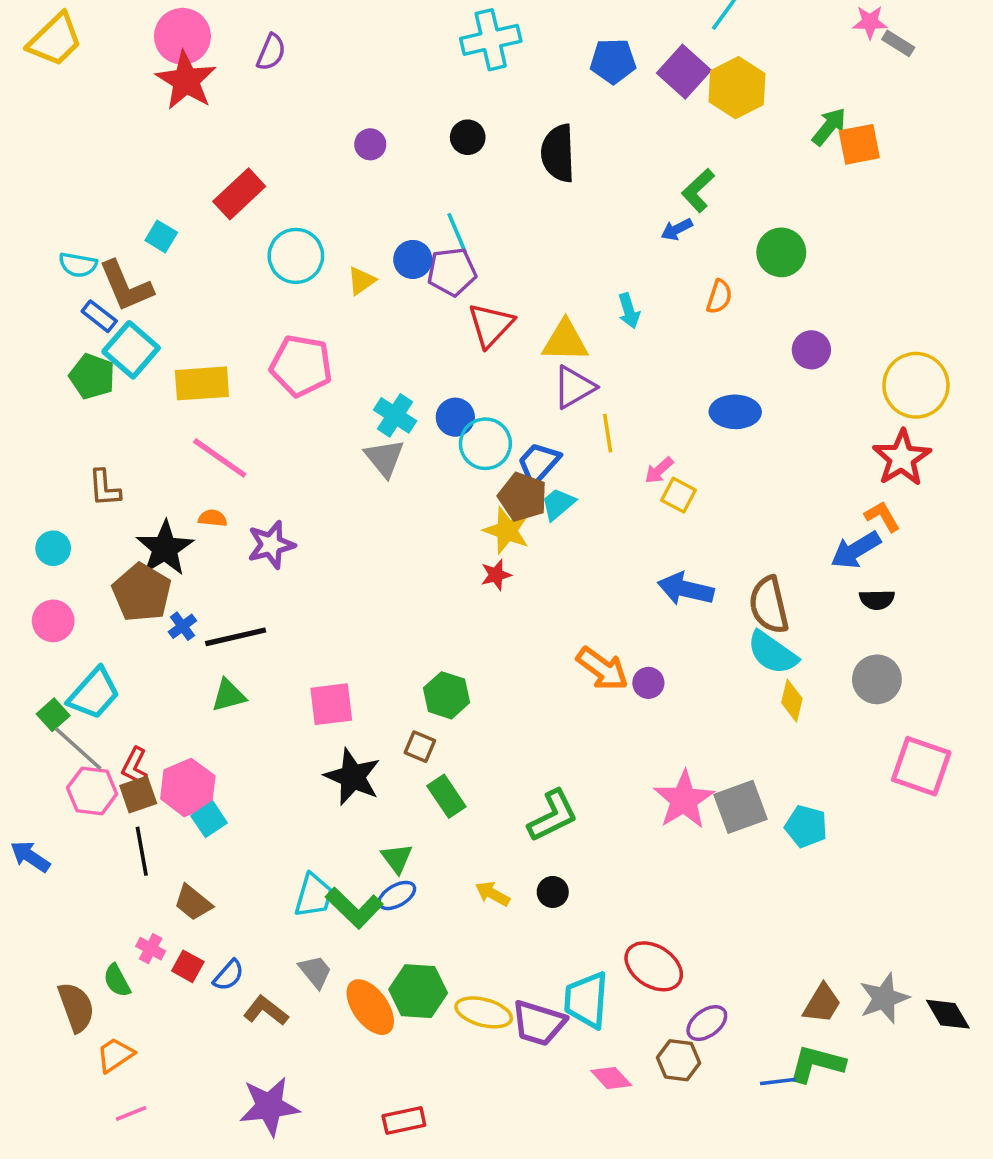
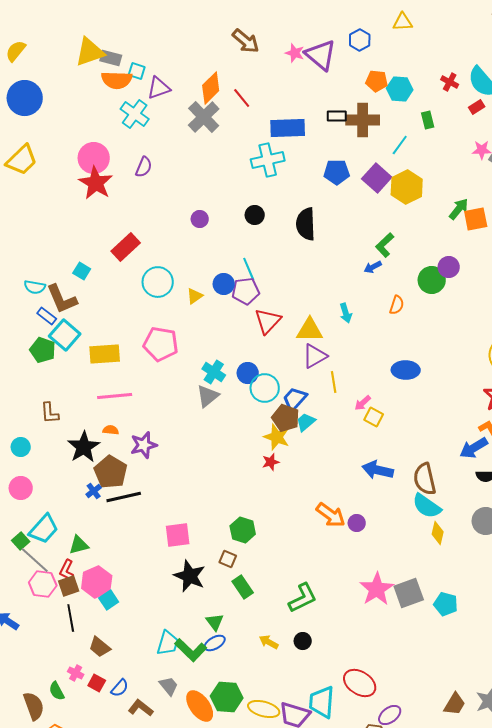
purple circle: (811, 350) -> (449, 267), moved
pink line: (220, 458) -> (115, 396), turned -40
gray triangle: (384, 458) -> (208, 396), turned 30
brown pentagon: (142, 593) -> (111, 472), moved
green triangle: (229, 695) -> (79, 545), moved

